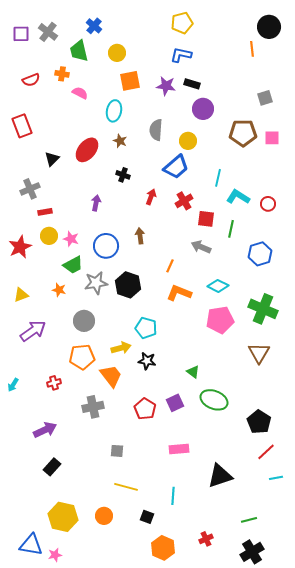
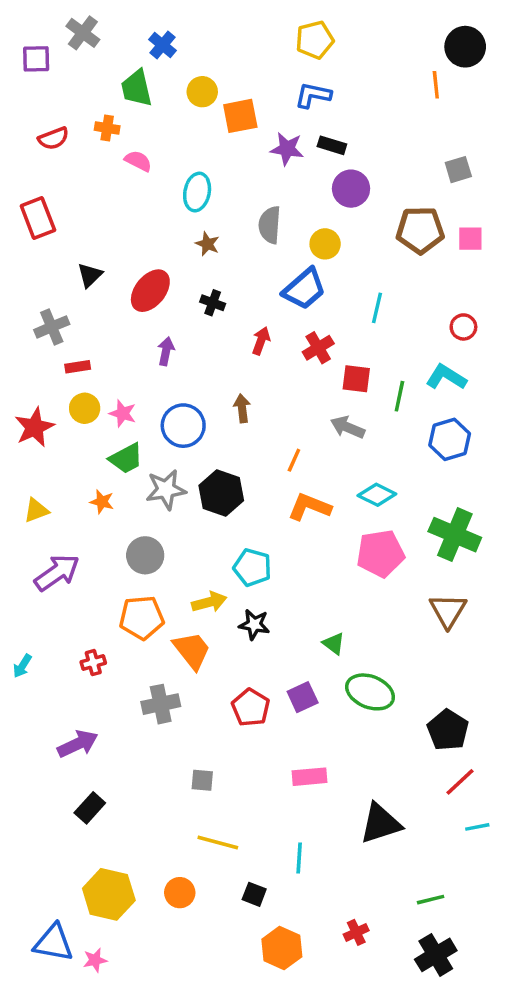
gray cross: (48, 32) -> (83, 33), moved
orange square: (130, 81) -> (240, 116), moved
red ellipse: (87, 150) -> (150, 291), moved
cyan L-shape: (238, 197) -> (446, 377), moved
red circle: (268, 204) -> (463, 327), moved

